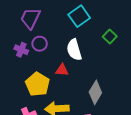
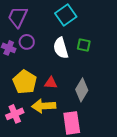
green square: (110, 37) -> (84, 45), moved, turned -32
red triangle: (62, 70) -> (51, 83), moved

